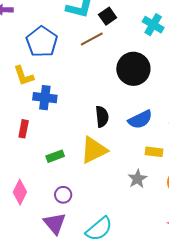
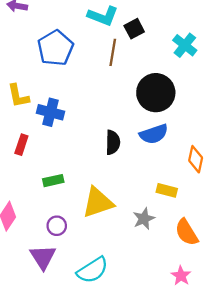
brown line: (92, 39) -> (113, 52), turned -60
yellow L-shape: (24, 76) -> (18, 96), moved
blue semicircle: (140, 120) -> (154, 134), moved
yellow triangle: (94, 150) -> (98, 202), moved

